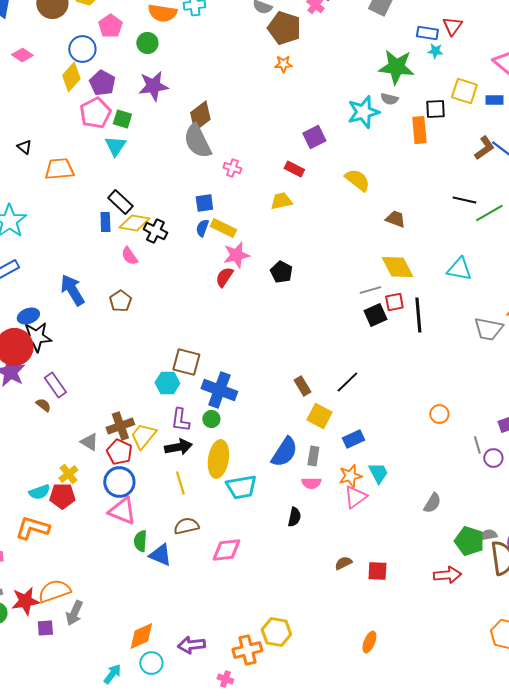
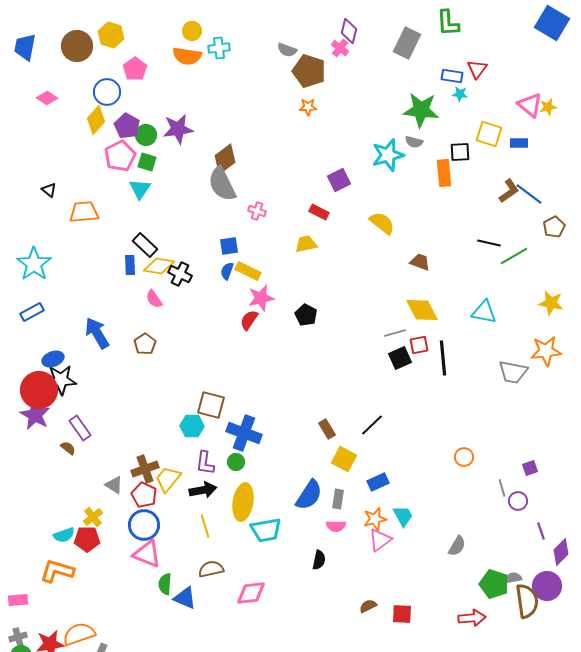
green circle: (147, 43) -> (146, 135), moved

